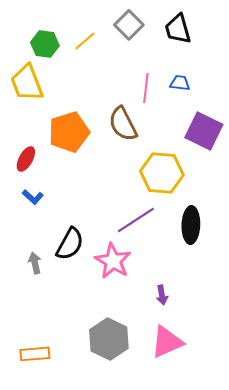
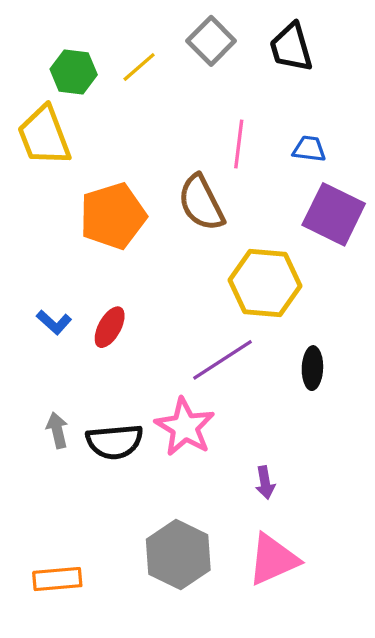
blue trapezoid: (180, 83) -> (309, 149), moved
red ellipse: (26, 159) -> (110, 327), moved
black ellipse: (191, 225) -> (312, 368), size x0.7
black semicircle: (70, 244) -> (115, 442), moved, turned 56

